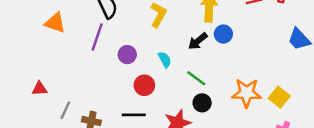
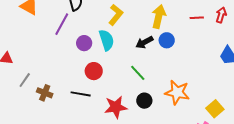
cyan semicircle: (165, 60) -> (106, 40), moved, size x1.5
yellow square: (279, 97) -> (215, 109), moved
black circle: (202, 103) -> (144, 101), moved

